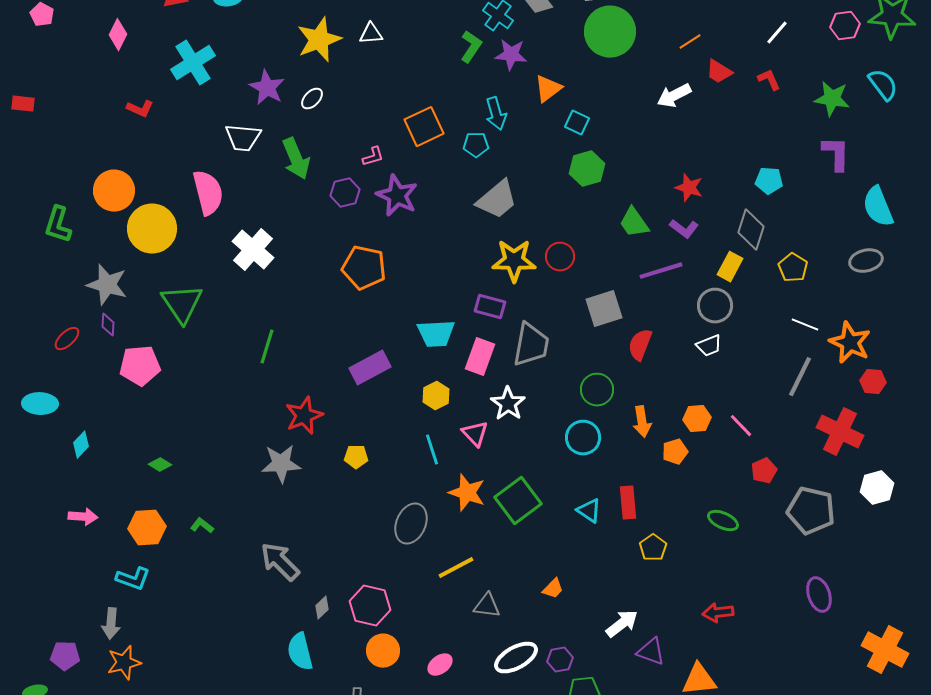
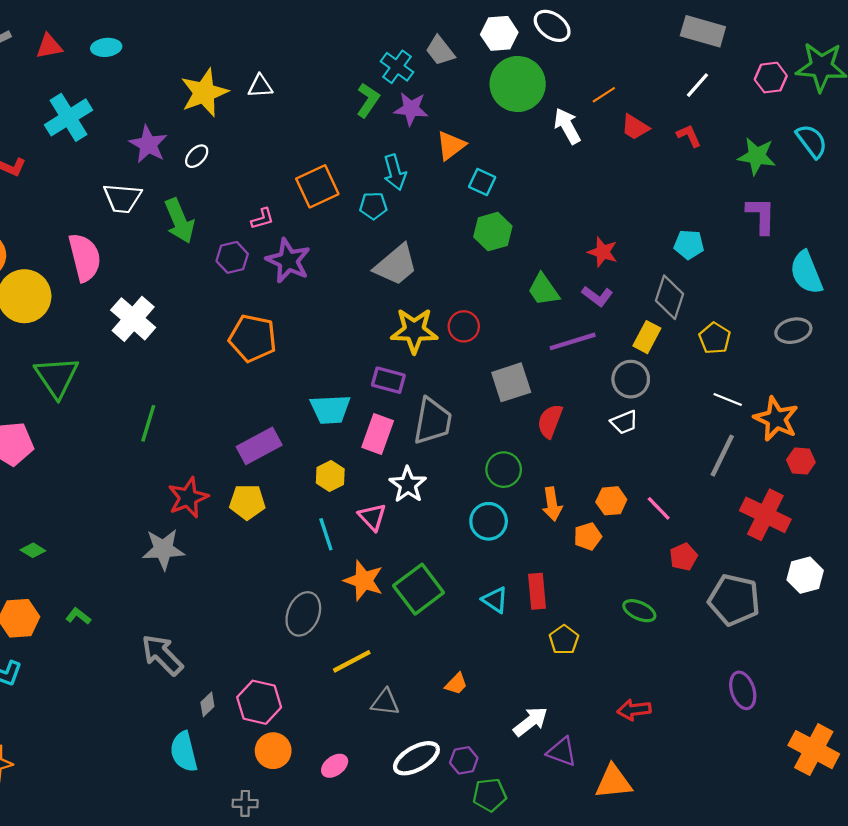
white arrow: (674, 96) -> (567, 126), moved, turned 88
yellow pentagon: (356, 457) -> (247, 502), moved, size x1.4

